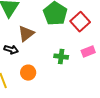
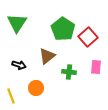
brown triangle: (26, 34) -> (47, 56), moved
pink rectangle: (88, 52) -> (96, 67), turned -64

